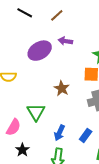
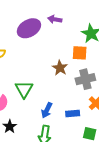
brown star: (62, 88) -> (60, 68), moved
blue rectangle: (86, 135) -> (73, 114), turned 48

